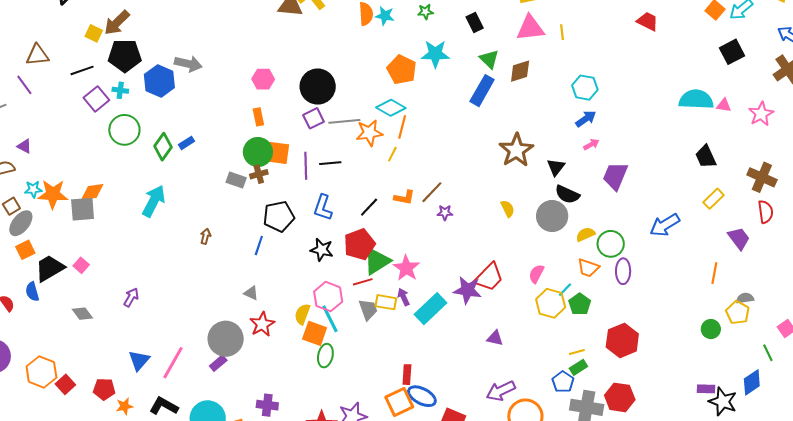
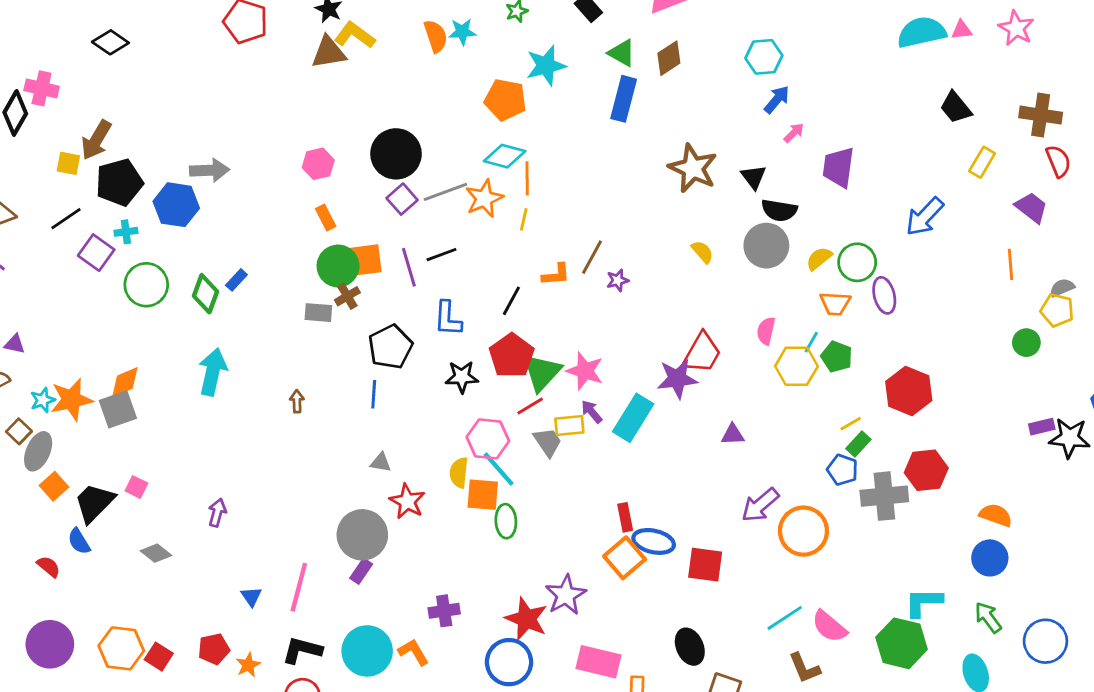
blue triangle: (139, 360) -> (251, 597), size x0.7

